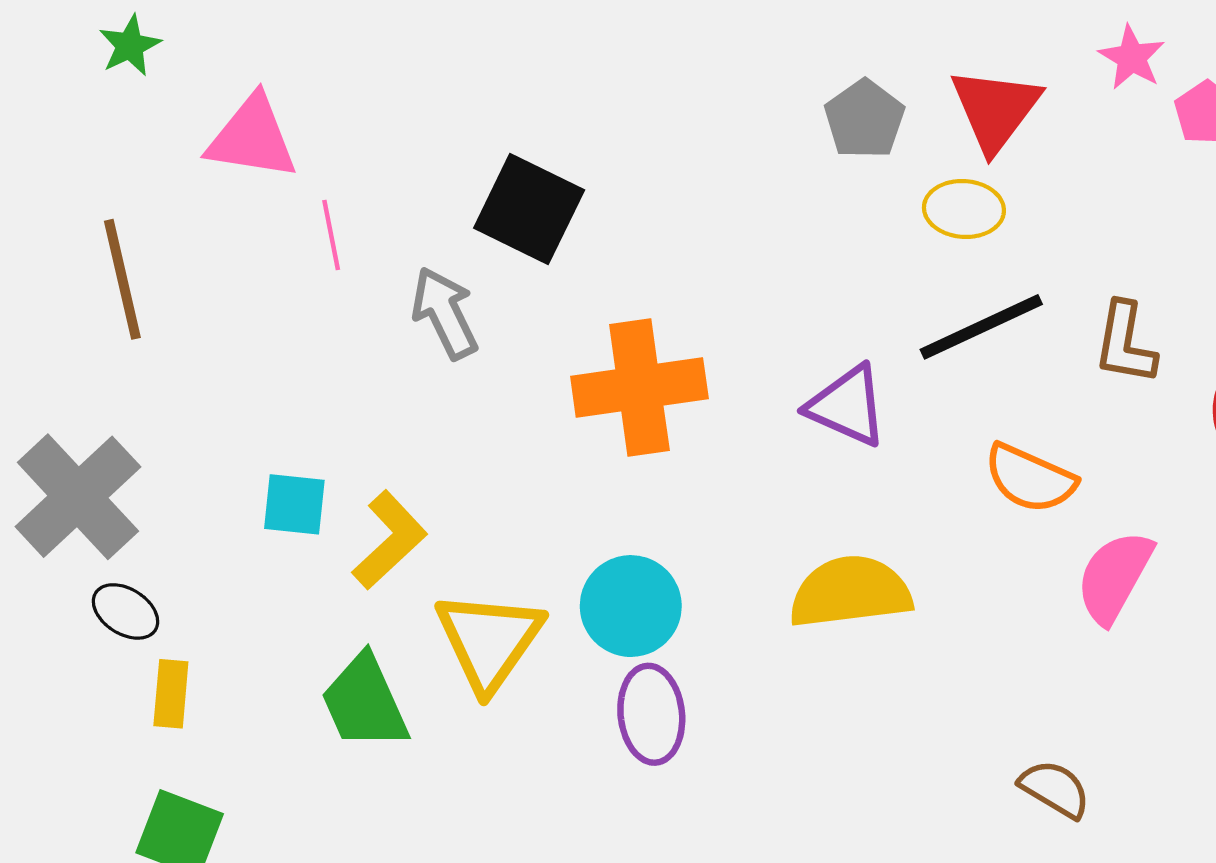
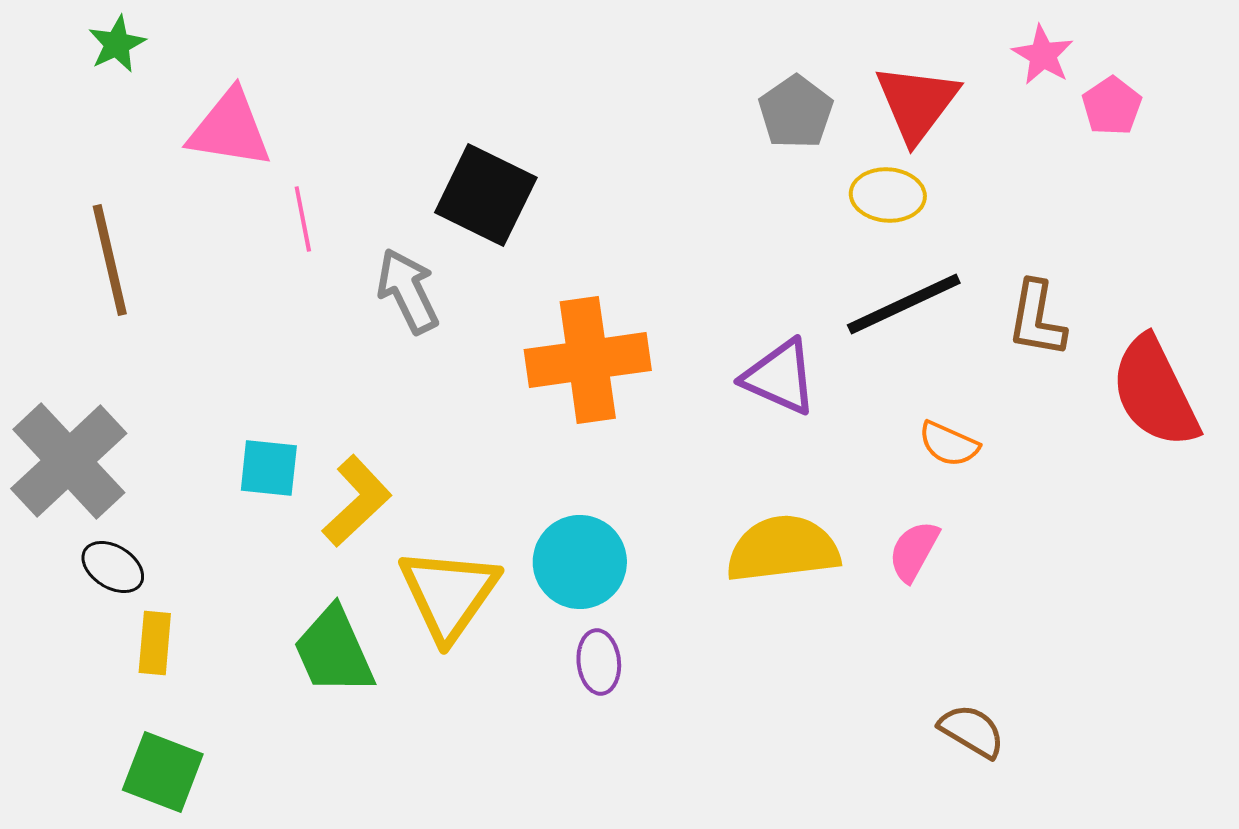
orange semicircle: (1030, 478) -> (949, 444), size x0.7
pink semicircle: (1114, 577) -> (914, 551), moved, size x0.7
purple ellipse: (651, 714) -> (599, 662), size x0.7

